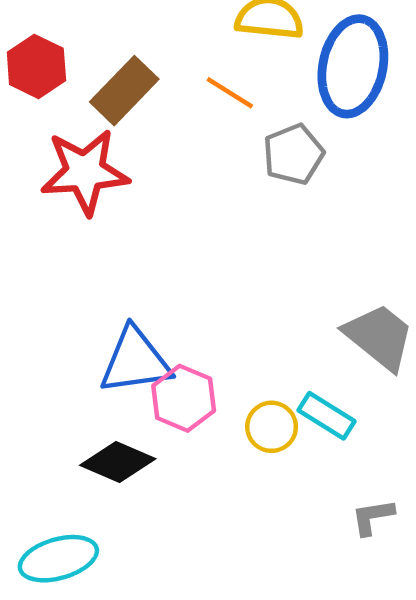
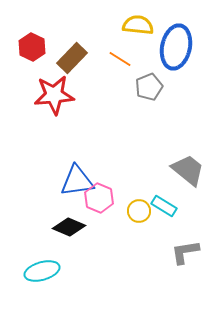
gray L-shape: (373, 517) -> (185, 252), size x1.4

